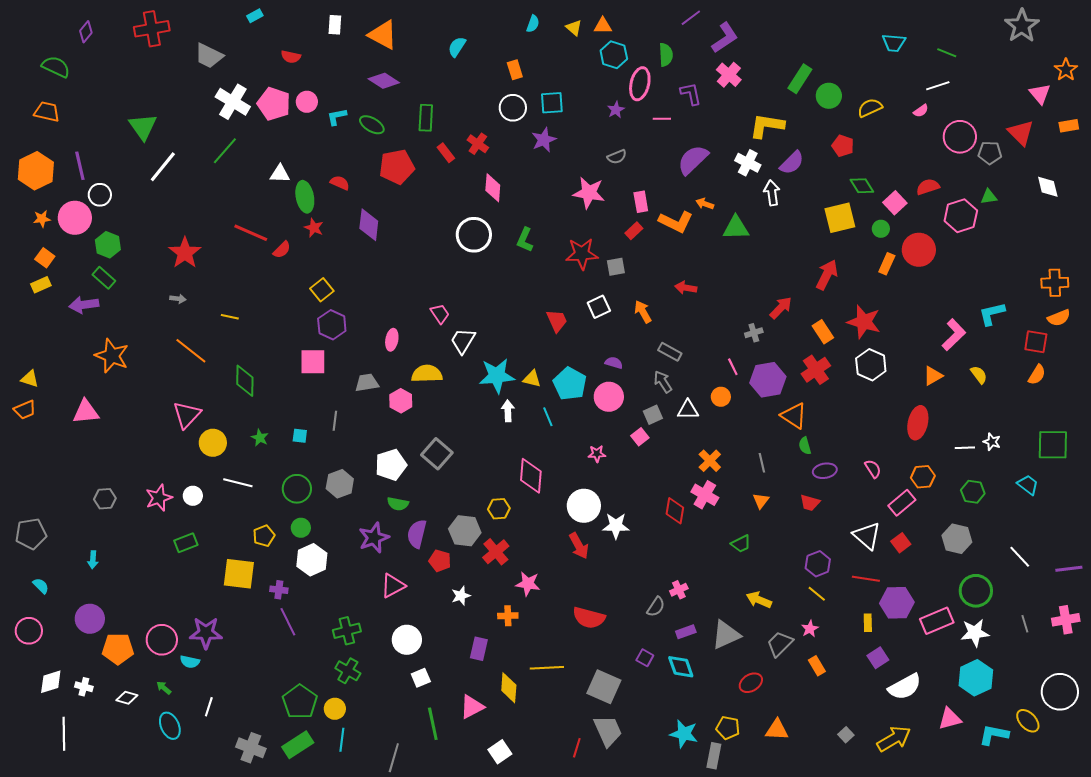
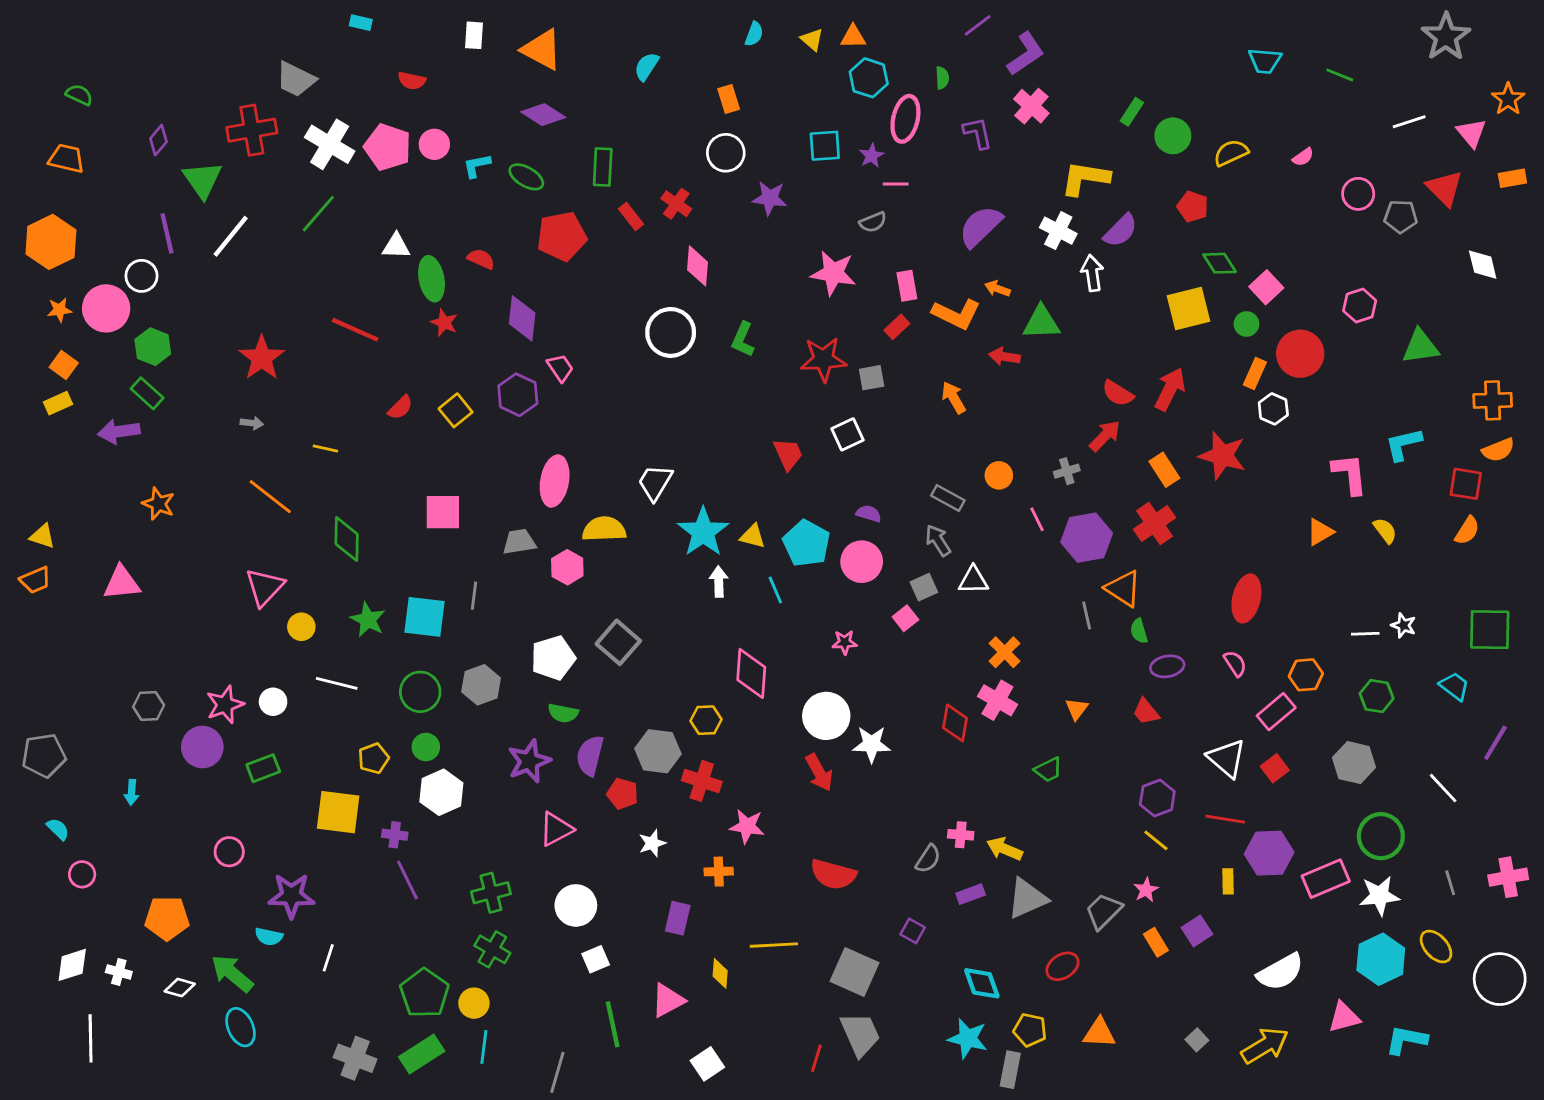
cyan rectangle: (255, 16) -> (361, 23), turned 42
red cross: (152, 29) -> (252, 130), moved
purple diamond: (86, 32) -> (158, 140), moved
green semicircle: (666, 55) -> (942, 78), size x0.7
green semicircle: (56, 67) -> (79, 95), size x0.7
green rectangle: (800, 79) -> (1132, 112), size x0.7
white line: (938, 86) -> (1409, 122), moved
cyan square: (552, 103) -> (825, 146), moved
pink line: (662, 119) -> (896, 184), moved
pink circle: (960, 137) -> (1358, 194), size x0.7
purple star: (544, 140) -> (770, 198), turned 30
purple line: (80, 166) -> (167, 233), moved
red semicircle: (928, 187) -> (1118, 393), moved, turned -130
green triangle: (989, 197) -> (1420, 347), moved, size x1.6
pink hexagon: (961, 216) -> (1360, 306), size x0.7
red semicircle: (282, 250) -> (400, 407), moved
red arrow: (686, 288) -> (1005, 357), moved
orange arrow: (643, 312) -> (954, 398), moved
pink trapezoid: (440, 314) -> (560, 368), moved
purple hexagon: (332, 325) -> (518, 395), moved
pink L-shape: (954, 335) -> (1350, 474), turned -52
pink ellipse: (392, 340) -> (555, 481), size x1.6
orange star: (112, 356) -> (158, 504), size x0.7
white hexagon: (871, 365) -> (1273, 409), moved, size x0.7
cyan star: (497, 376) -> (703, 532), turned -30
orange circle: (721, 397) -> (999, 475), moved
red ellipse: (918, 423) -> (1246, 598), moved
cyan square: (300, 436) -> (424, 617), size x2.0
green star: (260, 438) -> (368, 620), size x1.4
yellow circle: (213, 443) -> (301, 627), size x0.7
gray line: (762, 463) -> (1087, 615), moved
red trapezoid: (810, 503) -> (1146, 712), turned 35
red cross: (496, 552) -> (702, 781), turned -32
purple line: (1069, 569) -> (1495, 743), moved, turned -52
pink cross: (679, 590) -> (961, 835), turned 30
yellow arrow: (759, 600) -> (1005, 849), moved
purple circle: (90, 619) -> (202, 747), moved
pink circle: (29, 631) -> (82, 874), moved, size x0.7
pink circle: (162, 640) -> (229, 852), moved, size x0.7
purple square: (878, 658) -> (1197, 931), moved
cyan diamond: (681, 667) -> (982, 983), moved
green arrow: (164, 688) -> (232, 973), size x2.0
yellow diamond: (509, 688) -> (720, 973), size x0.7
white line: (209, 707) -> (328, 958), moved
yellow ellipse: (1028, 721) -> (1436, 946), moved

